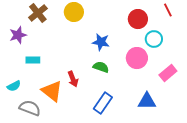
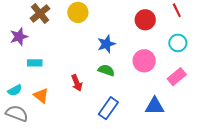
cyan circle: (154, 39) -> (178, 43), moved
blue star: (101, 42) -> (106, 44), turned -30
orange triangle: (52, 91) -> (41, 96), moved, size x0.7
gray semicircle: (30, 108) -> (17, 113), moved

